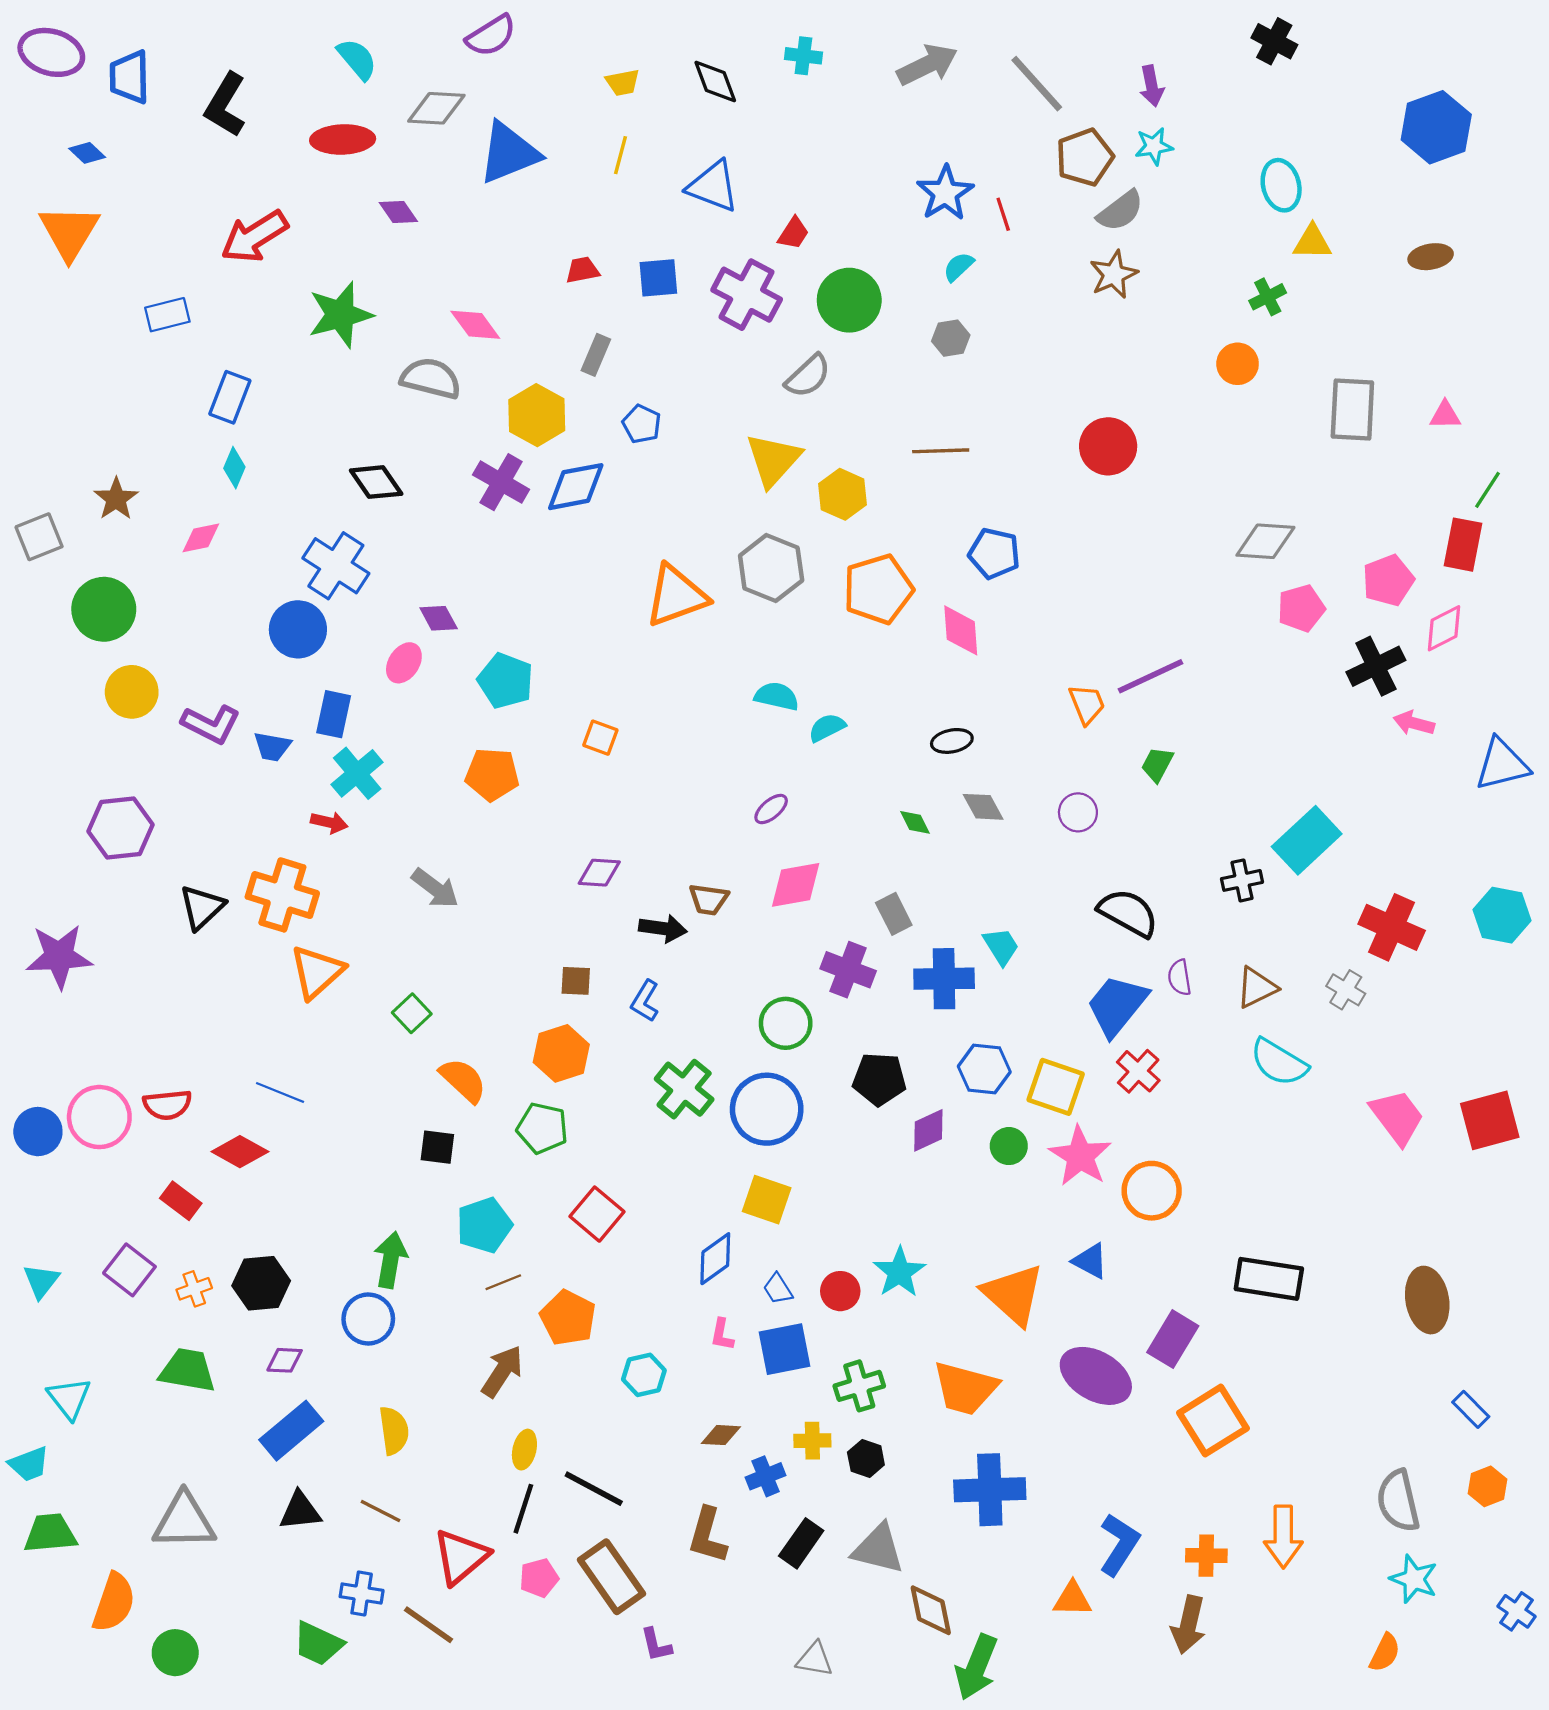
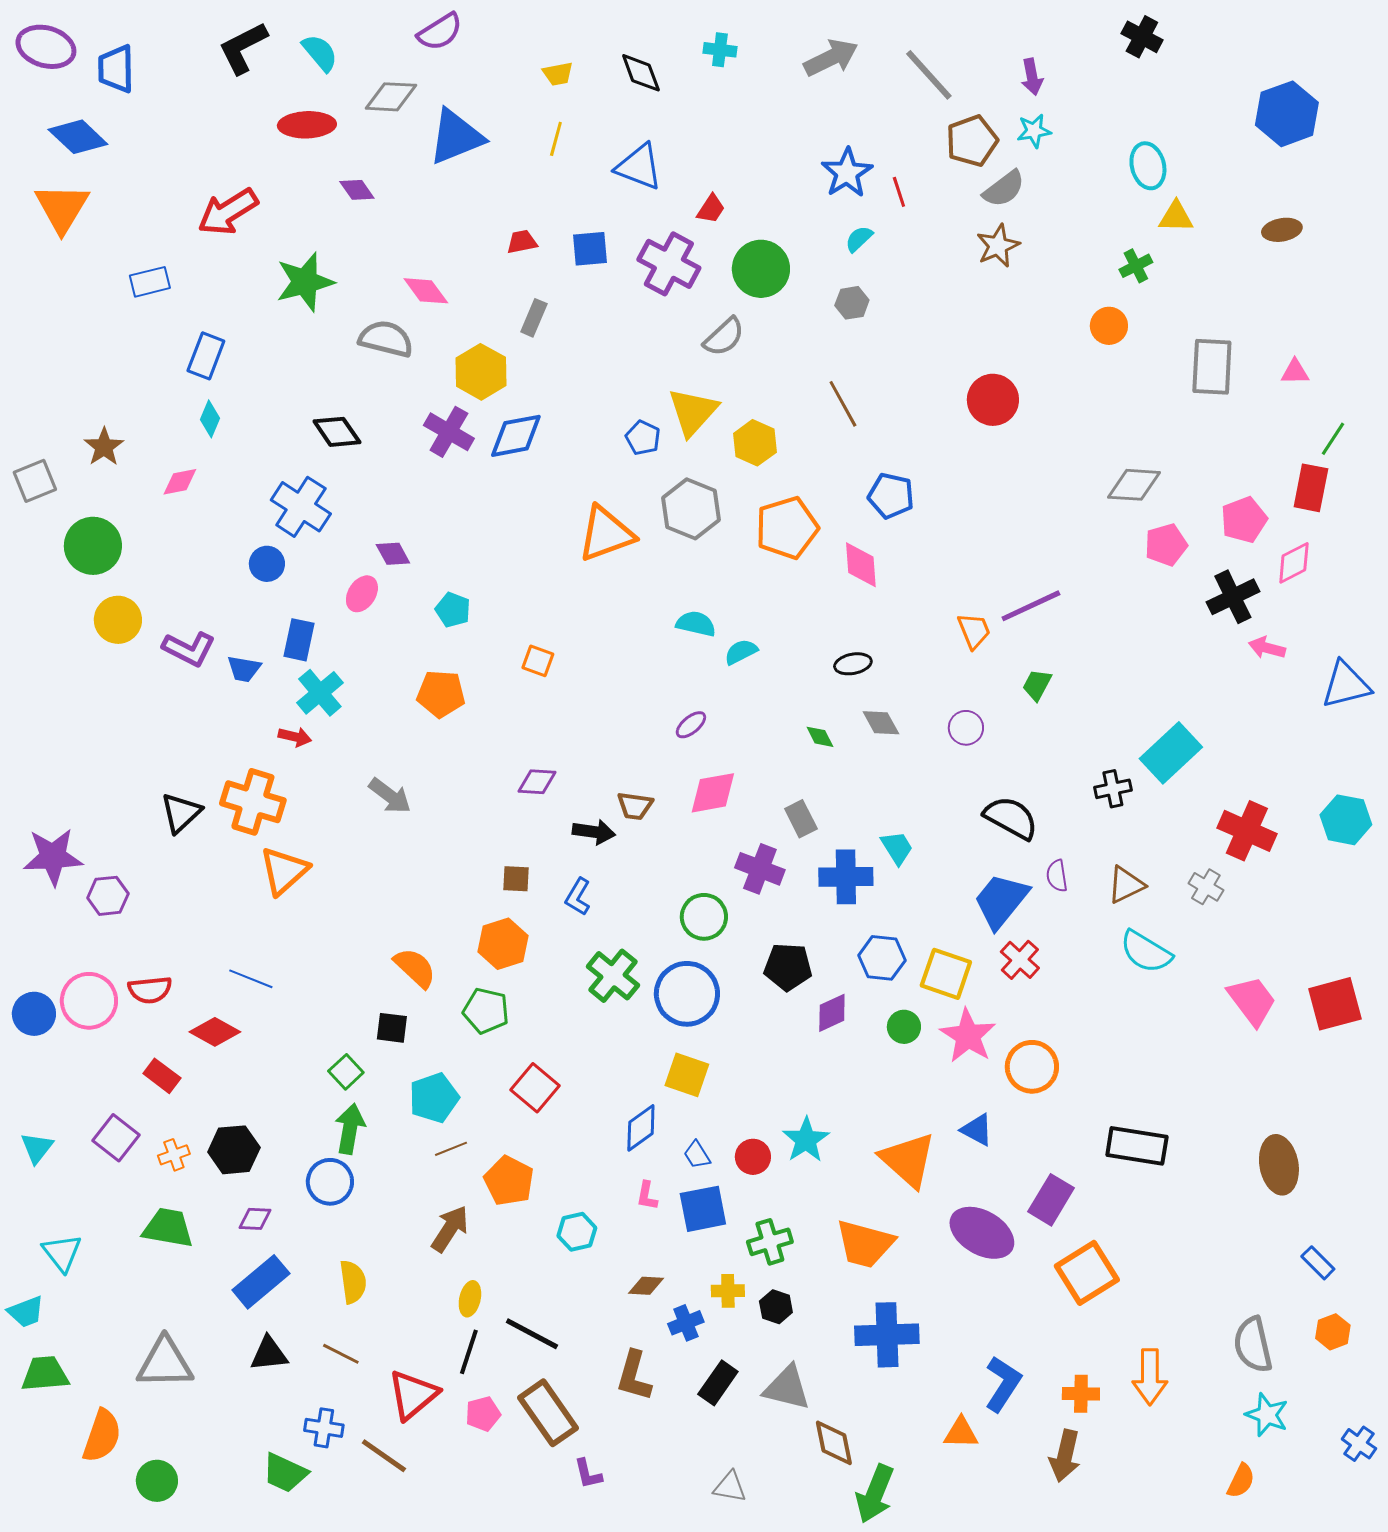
black L-shape: (225, 105) -> (243, 48), moved, turned 32
blue diamond: (87, 153) -> (78, 137), size x1.8
blue pentagon: (642, 424) -> (643, 438), moved
brown line: (941, 451) -> (843, 404), turned 63
blue circle: (298, 629) -> (267, 564), size x0.7
cyan pentagon: (506, 681) -> (453, 610), size x0.7
purple hexagon: (121, 828) -> (108, 896), moved, size x0.7
green square: (412, 1013) -> (346, 1072), moved

